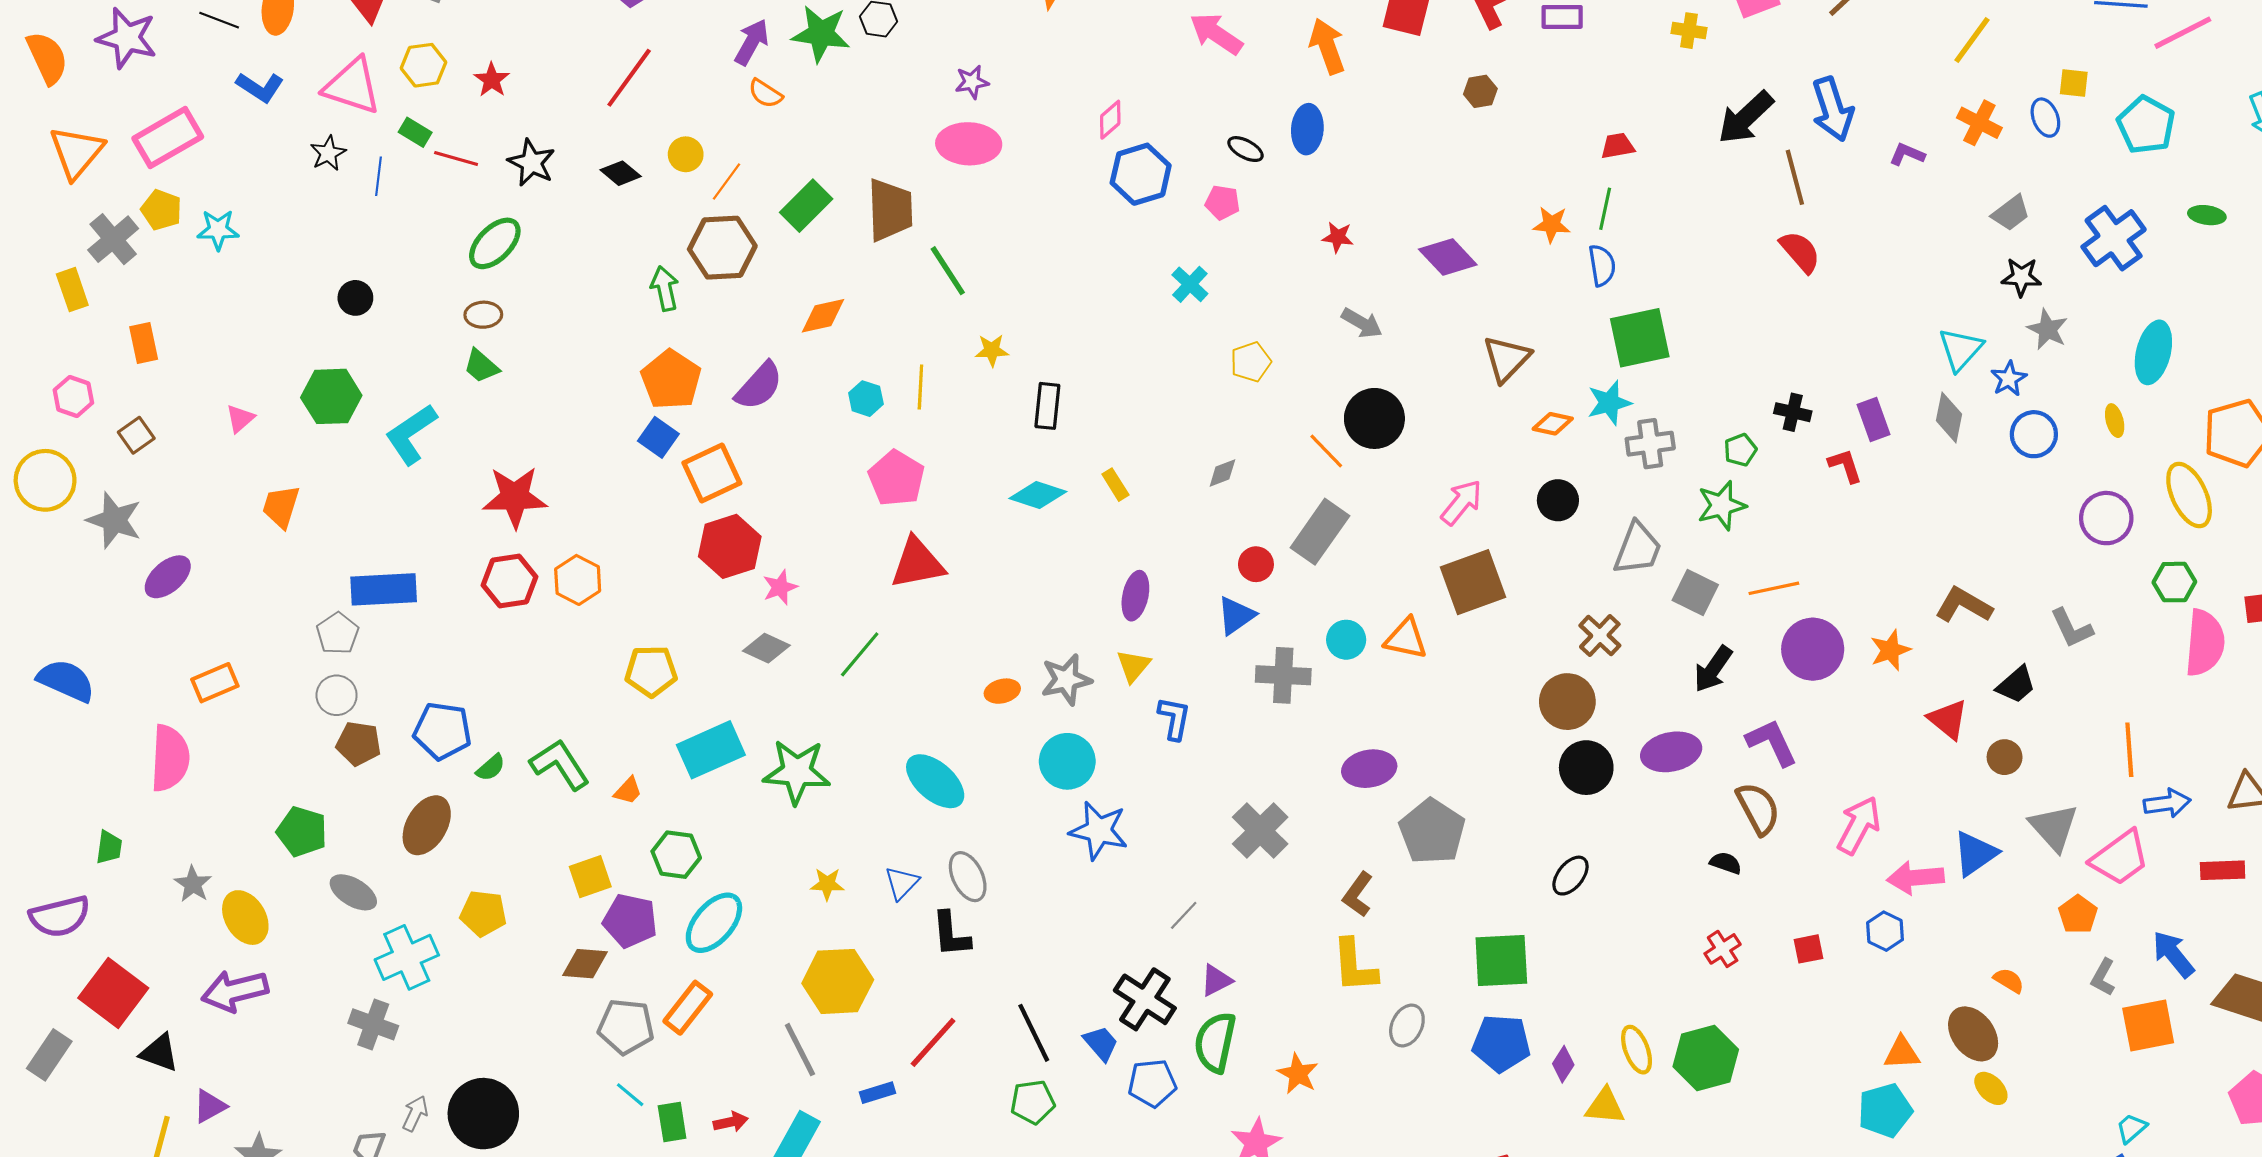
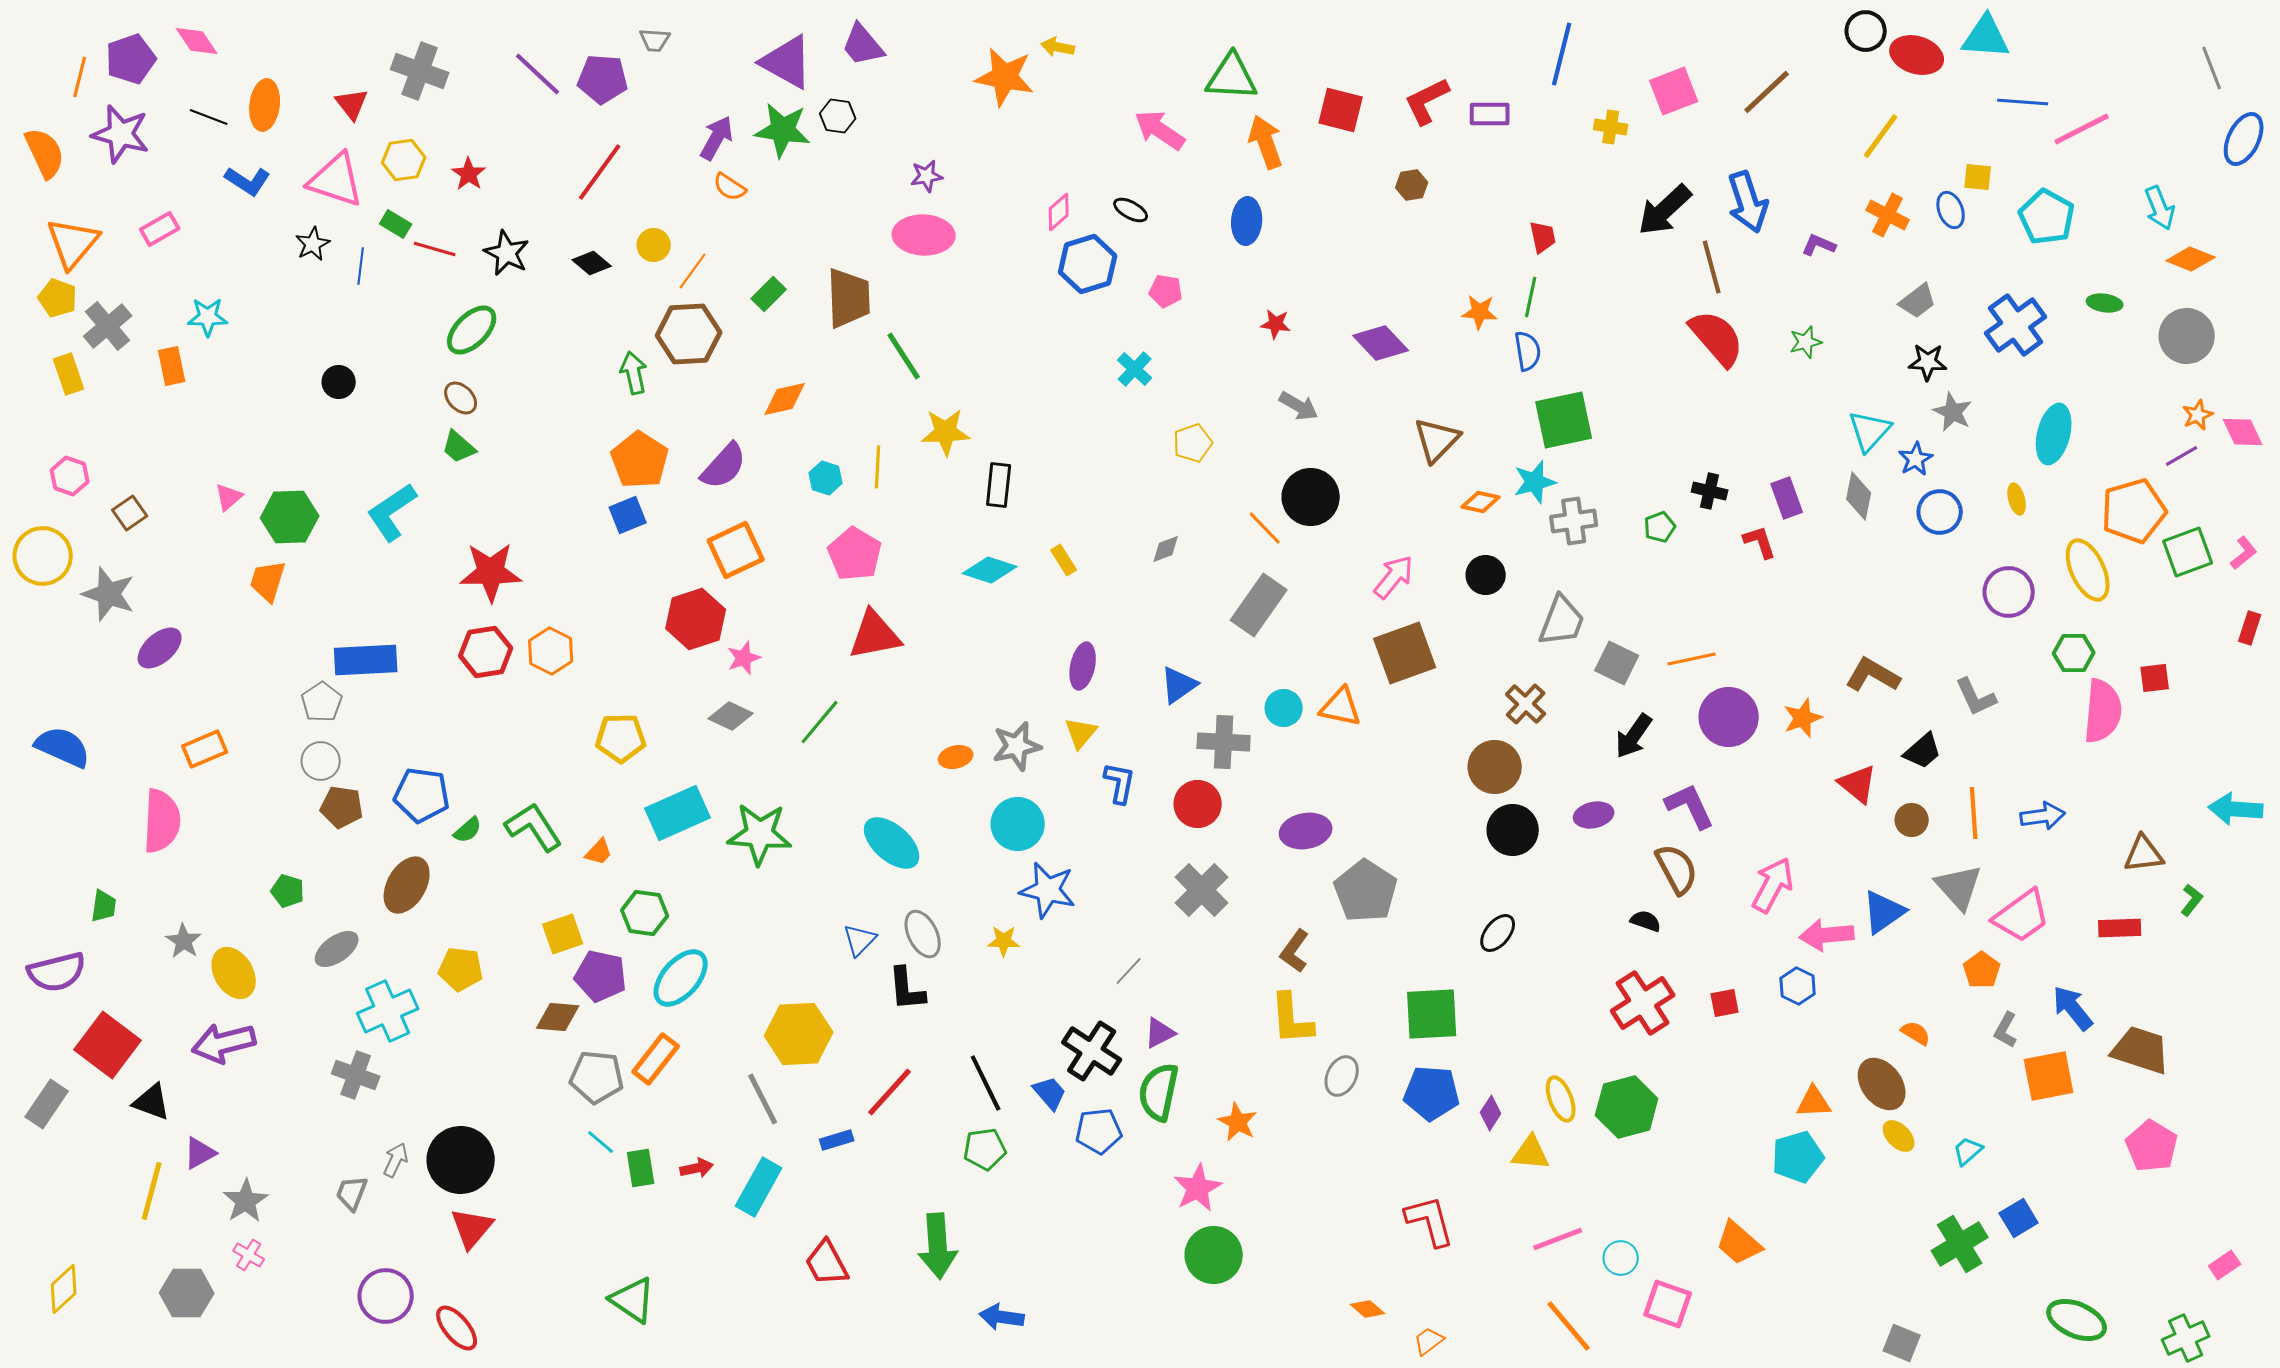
pink rectangle: (168, 138) -> (160, 229), size x0.6
red trapezoid: (1618, 146) -> (1543, 237), turned 88
black ellipse: (1245, 149) -> (1131, 210), moved
green rectangle: (806, 206) -> (769, 294), size x0.7
yellow pentagon: (161, 210) -> (58, 298), moved
red semicircle: (1800, 252) -> (1717, 338), size x1.4
brown ellipse: (483, 315) -> (461, 398), turned 48
orange rectangle: (144, 343) -> (172, 366), moved
yellow star: (992, 350) -> (946, 432), size x1.5
green hexagon: (331, 396) -> (290, 517), moved
blue square: (658, 437) -> (628, 515), turned 33
orange square: (712, 473) -> (736, 550), moved
green star: (1721, 505) -> (1806, 342), moved, size x0.7
red circle: (1256, 564) -> (1198, 804), moved, size x1.4
orange line: (2129, 750) -> (1974, 813), moved
purple ellipse: (1671, 752) -> (1594, 815), size x0.7
blue arrow: (2167, 803) -> (2043, 816), moved
green pentagon: (302, 832) -> (288, 891), size x0.7
yellow star: (827, 884) -> (1004, 941), moved
gray ellipse: (353, 892) -> (337, 949), turned -66
red cross: (1723, 949) -> (1643, 1003), size x1.8
cyan trapezoid: (2131, 1128) -> (1968, 1151), moved

